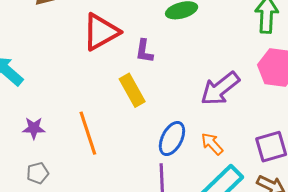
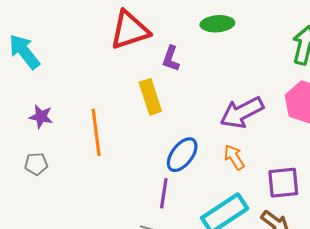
orange arrow: (212, 144) -> (234, 157), moved

